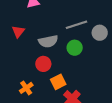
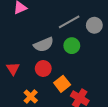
red triangle: (18, 31) -> (13, 69), moved

